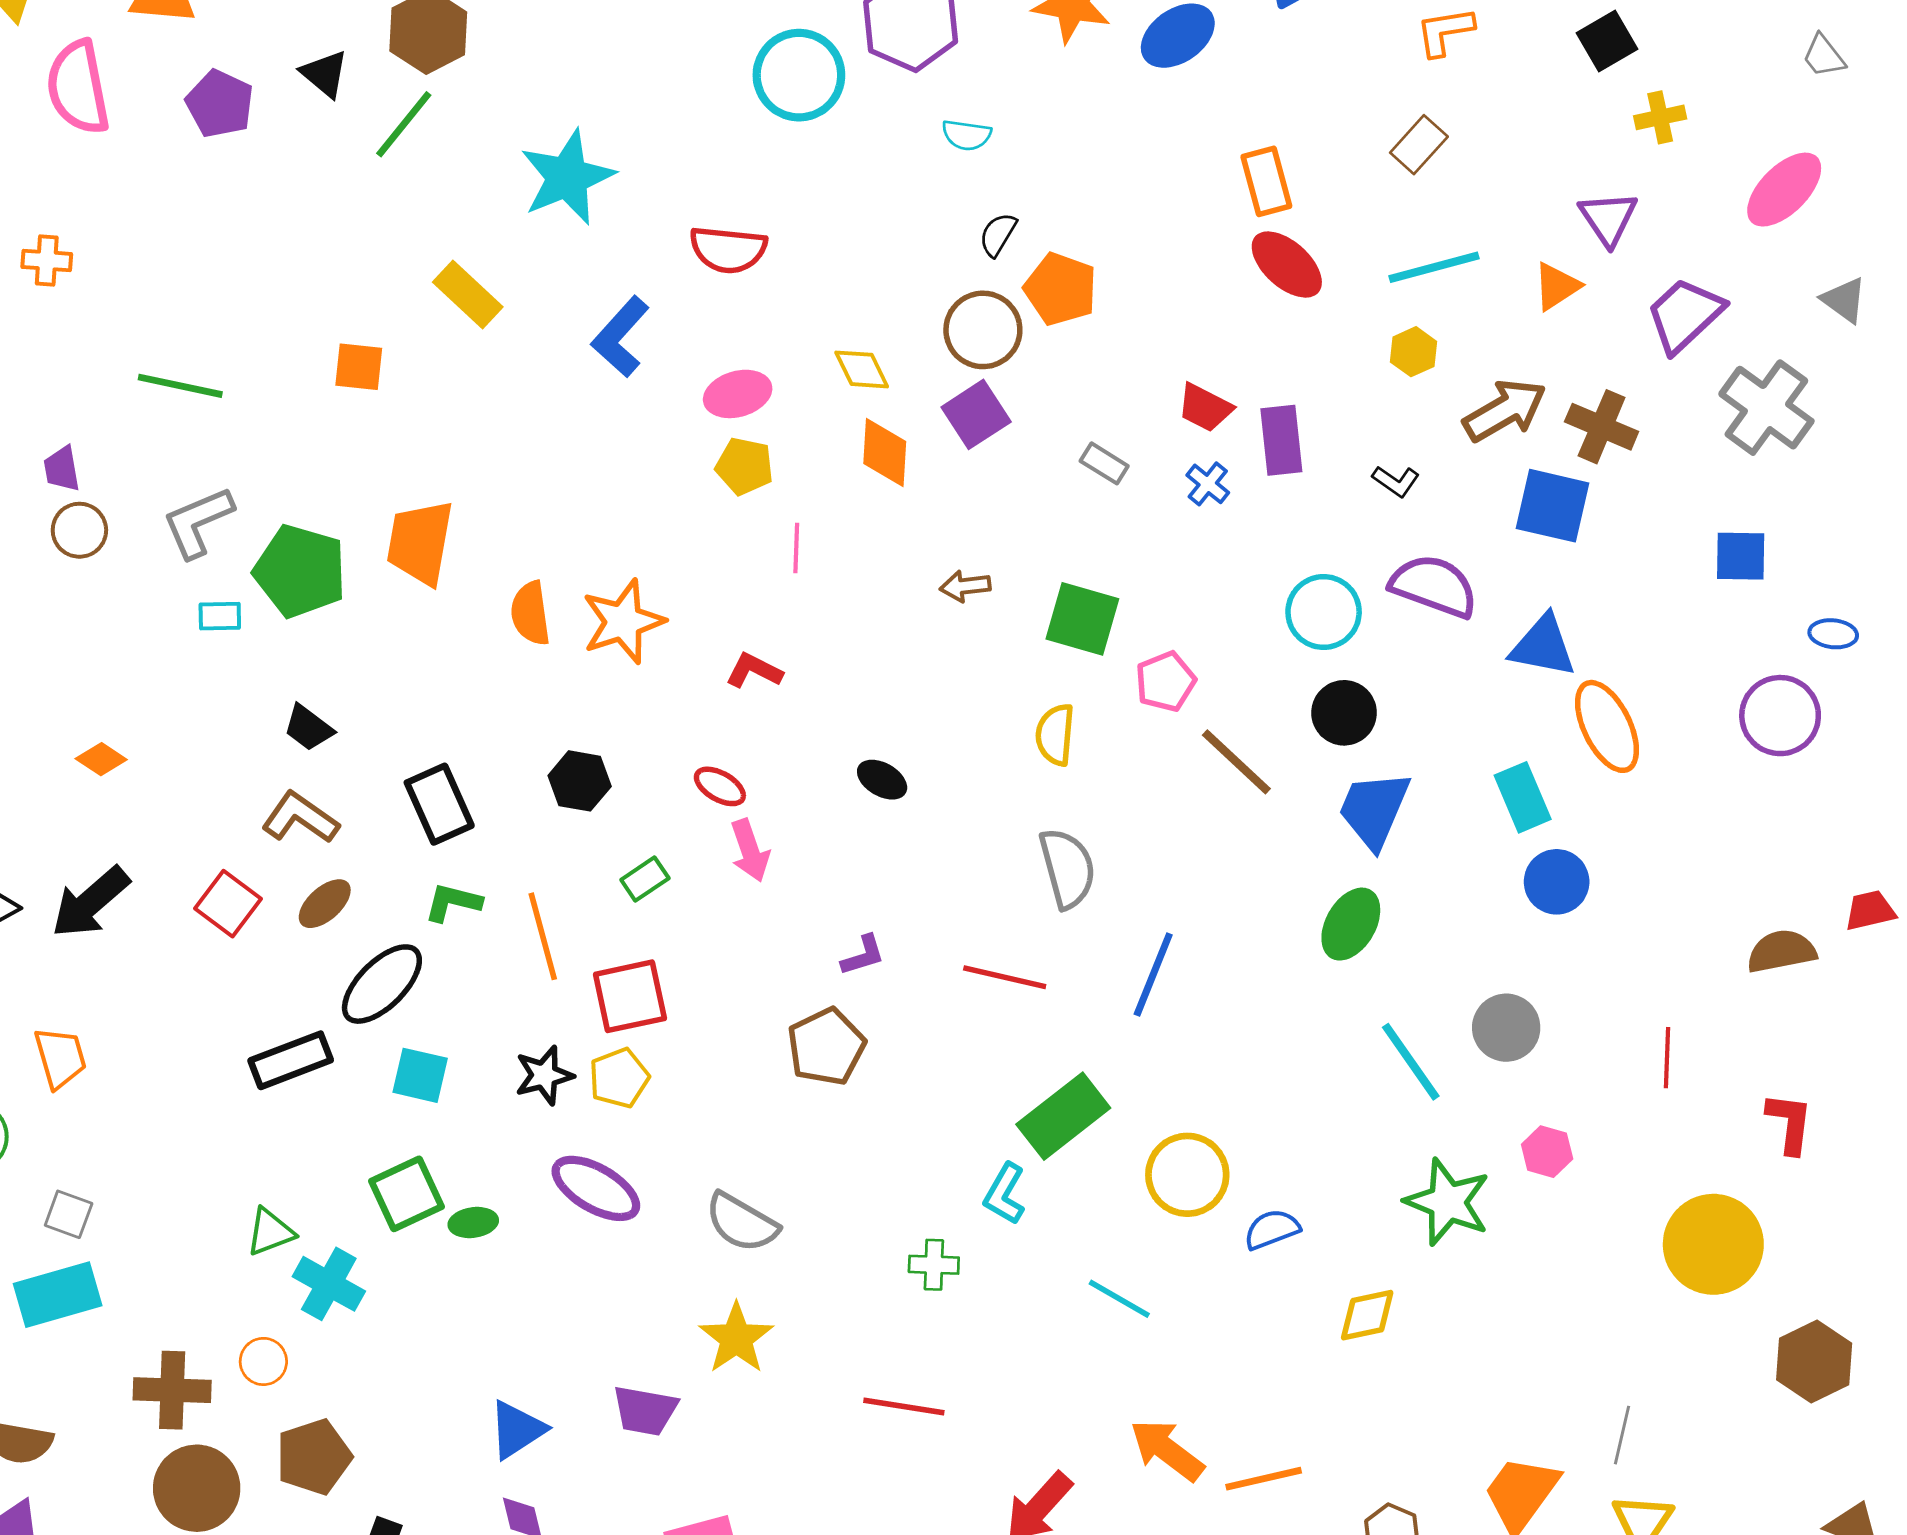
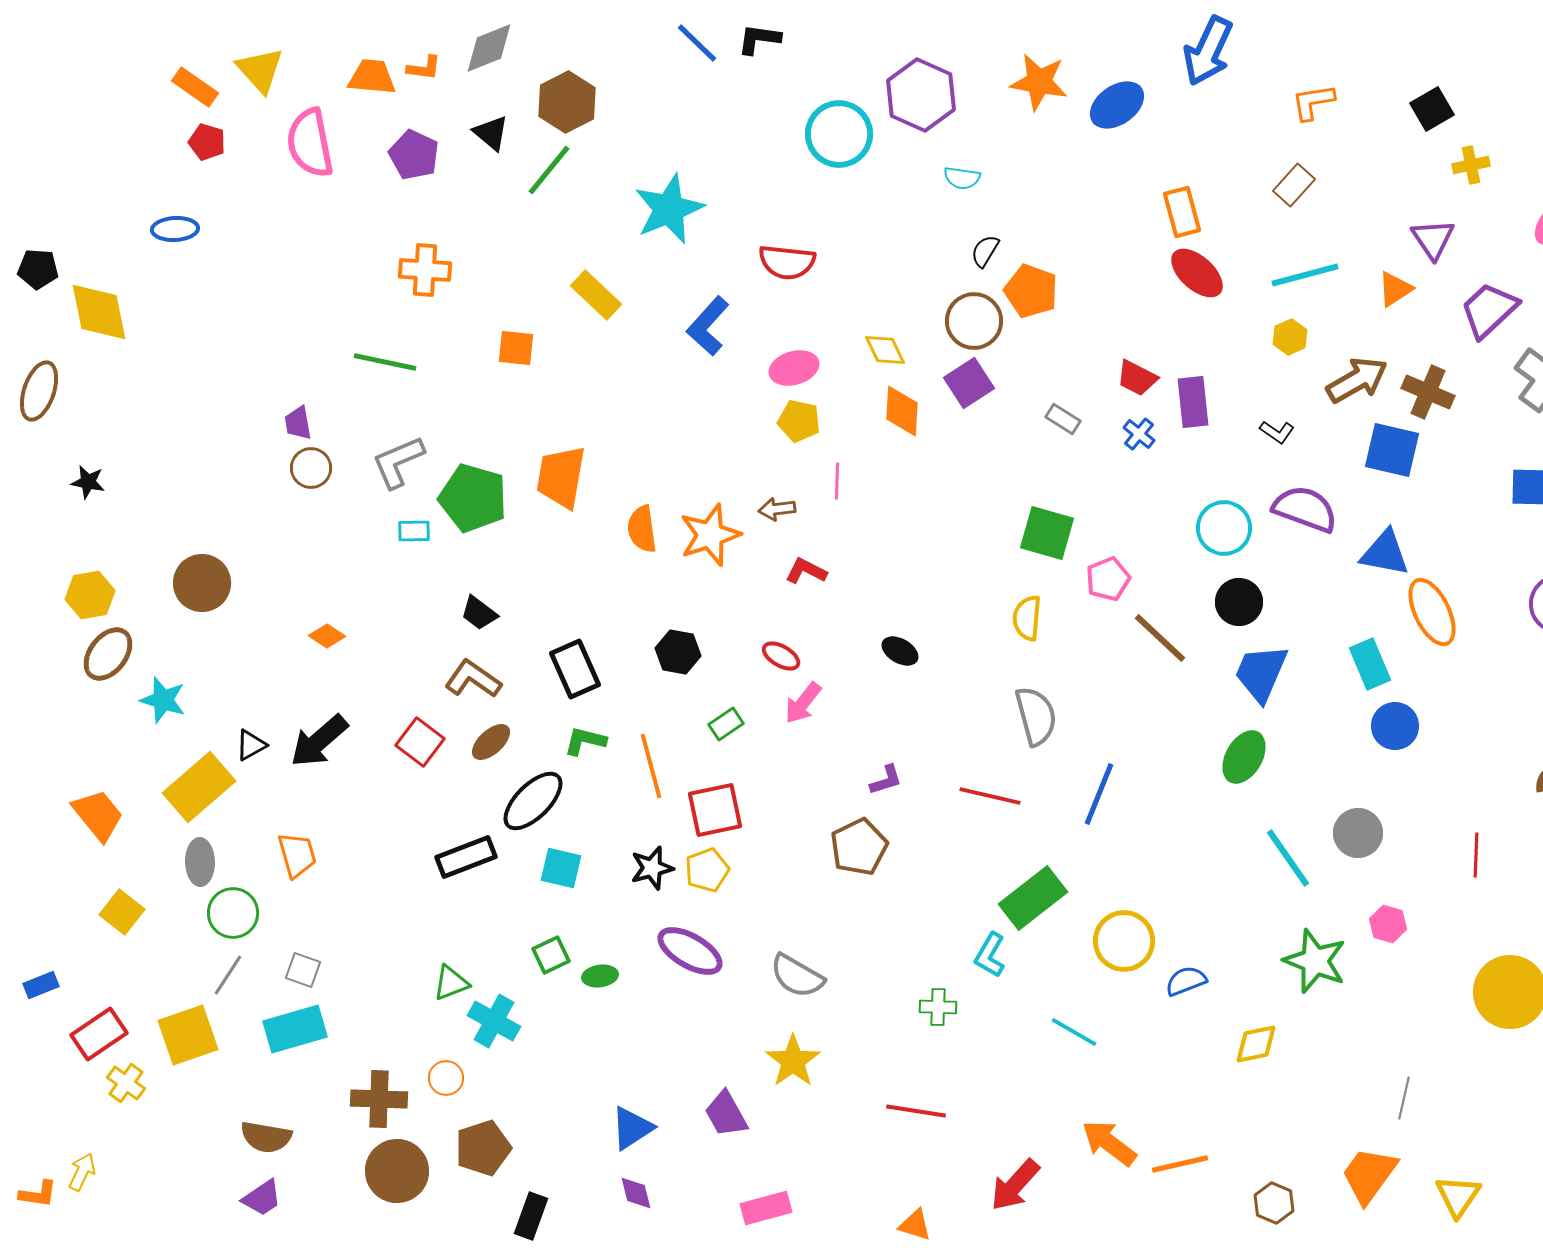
orange cross: (47, 260) -> (425, 270), moved, size x1.4
brown arrow: (965, 586) -> (777, 509), moved
pink arrow: (750, 850) -> (803, 703), turned 57
green square: (406, 1194) -> (551, 955), size x0.7
purple trapezoid: (645, 1411) -> (726, 1114), turned 51
gray line: (1622, 1435) -> (1404, 1098), moved

